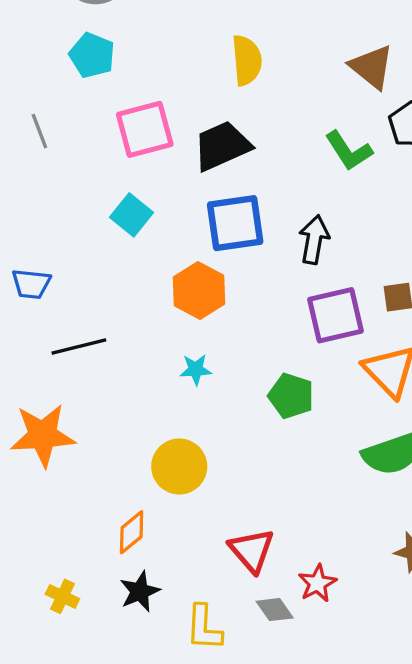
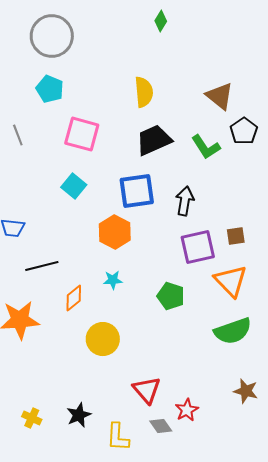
pink square: (145, 129) -> (82, 134), turned 30
black trapezoid: (222, 146) -> (154, 140), moved
orange diamond: (132, 532) -> (74, 298), moved

